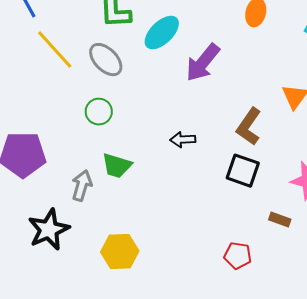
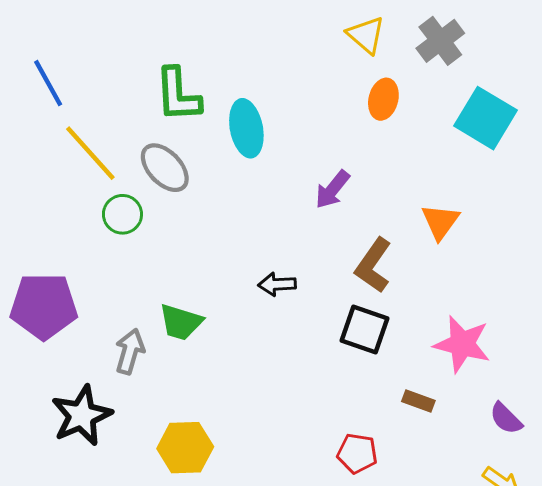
cyan ellipse: (162, 33) -> (246, 128), turned -57
purple arrow: (203, 63) -> (332, 190), moved, size x0.7
green circle: (99, 112) -> (122, 214), moved

